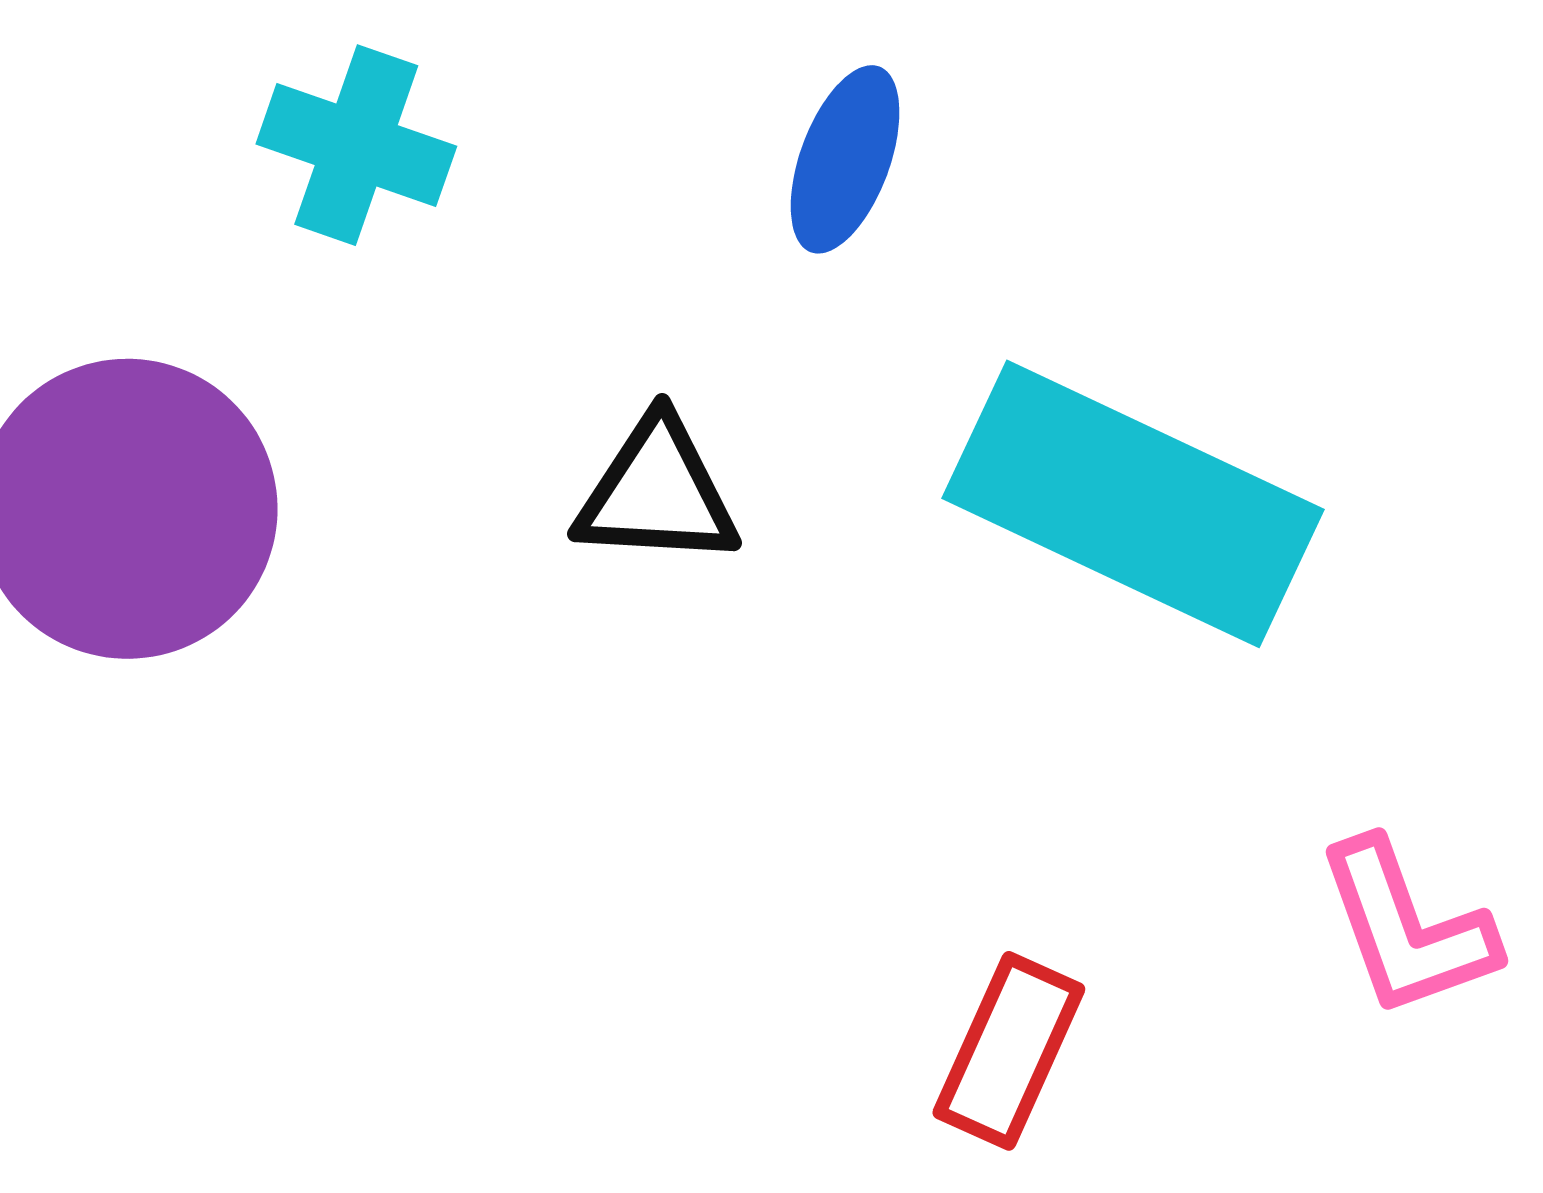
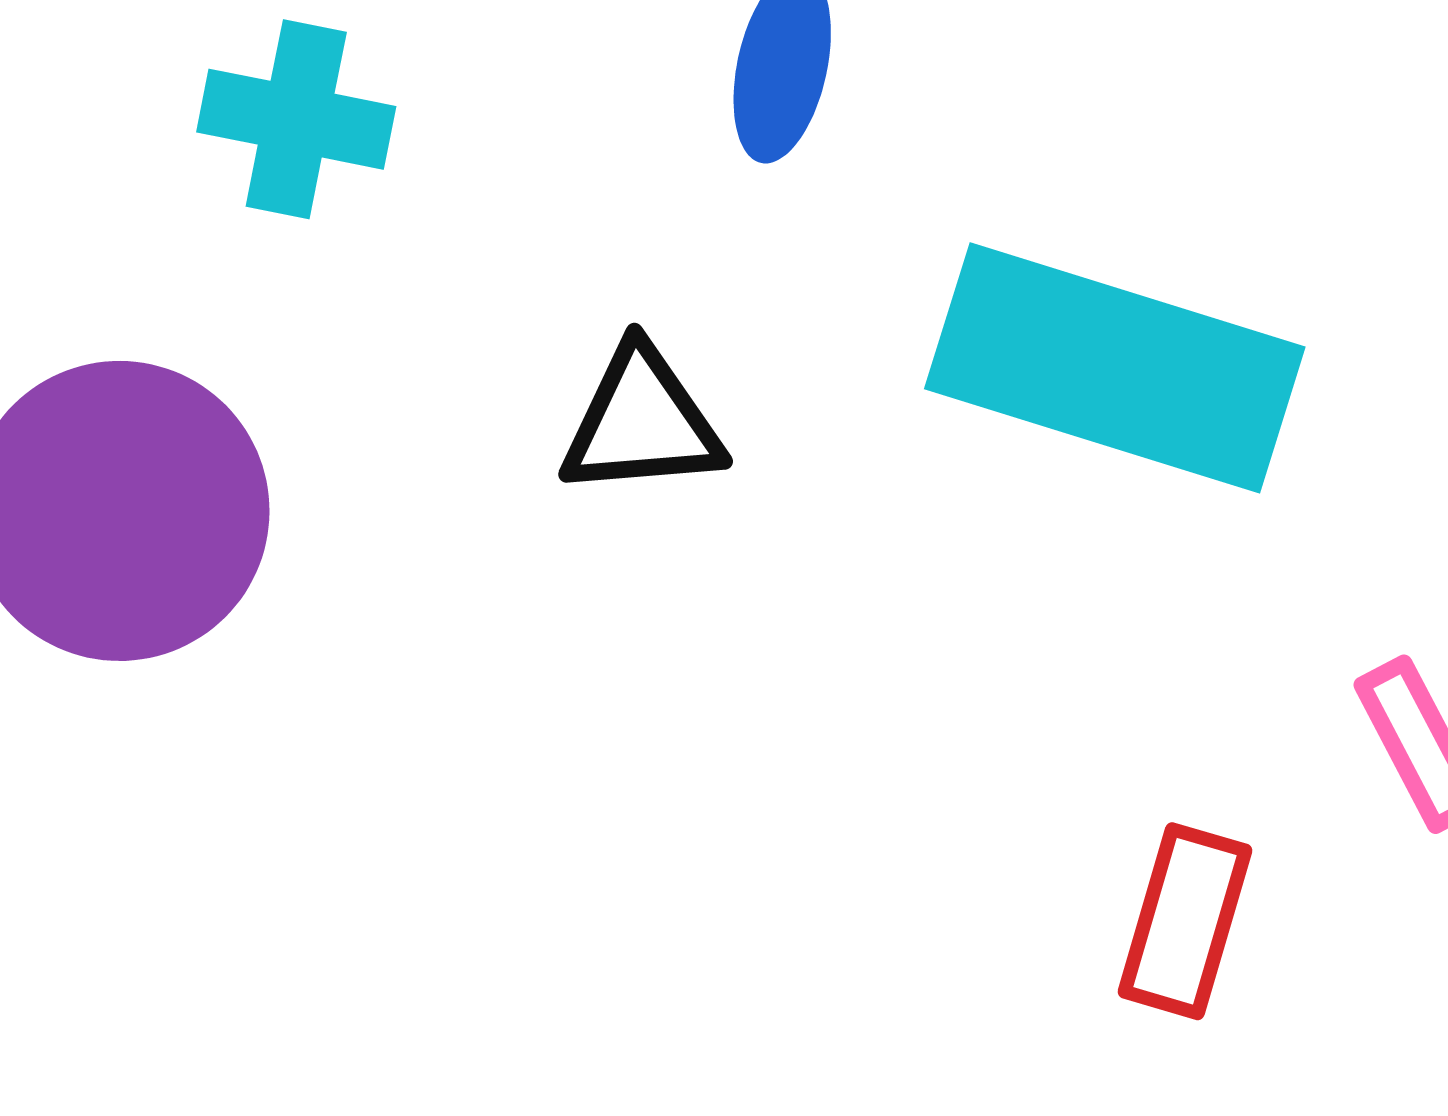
red rectangle: (1009, 1051) -> (1185, 921), moved

